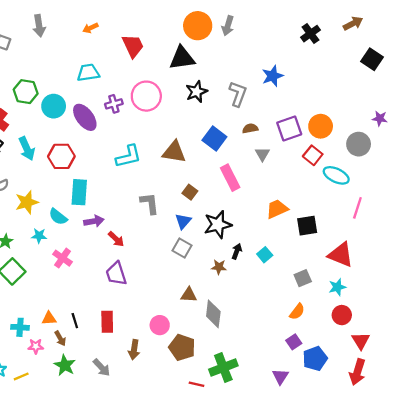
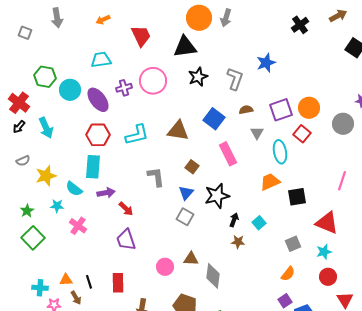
red hexagon: (61, 156) -> (98, 135), moved
cyan ellipse: (336, 175) -> (280, 152), moved, turned 55
brown star: (219, 267) -> (238, 242), moved
pink circle: (160, 325) -> (165, 267), moved

